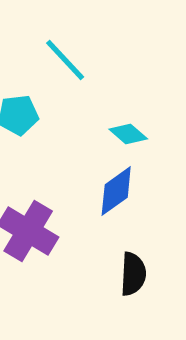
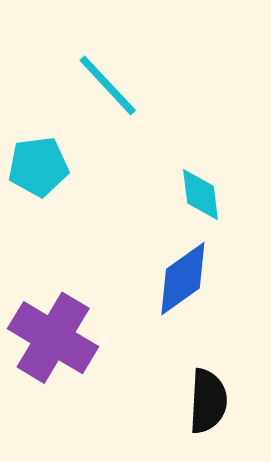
cyan diamond: (128, 134) -> (201, 195), turned 42

